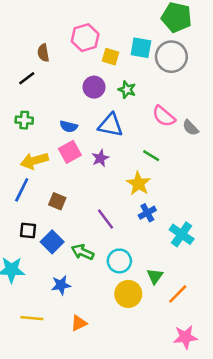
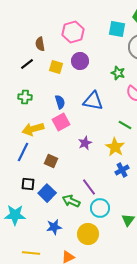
cyan square: (141, 48) -> (117, 29), moved
yellow square: (110, 57) -> (56, 67), moved
purple circle: (94, 87) -> (80, 61), moved
green star: (127, 90) -> (118, 73), moved
blue semicircle: (69, 126) -> (60, 102), turned -120
purple star: (100, 158) -> (85, 143), moved
purple line: (105, 219) -> (89, 187), moved
yellow circle: (128, 294) -> (88, 234), moved

